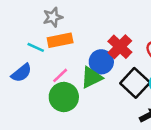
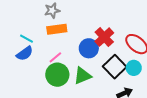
cyan line: (36, 47) -> (26, 39), moved
green triangle: (91, 77) -> (82, 76), moved

